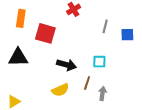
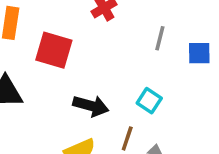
cyan square: (99, 62) -> (149, 101), turned 32

